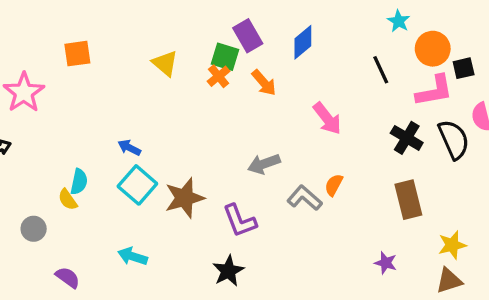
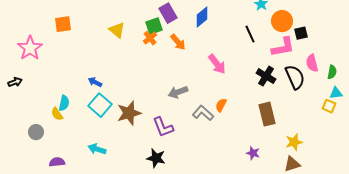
green square: (225, 57) -> (154, 26), turned -36
black star: (228, 271) -> (156, 158), turned -30
purple semicircle: (68, 277) -> (57, 162), turned -42

